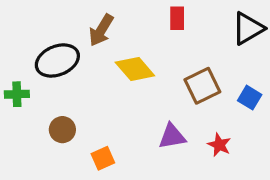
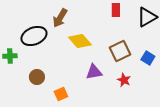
red rectangle: (177, 18) -> (116, 10), moved
purple triangle: (172, 136) -> (94, 72), moved
red star: (219, 145) -> (124, 80), moved

